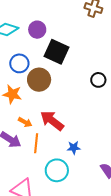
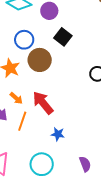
black square: (56, 52) -> (63, 37), size x0.7
cyan circle: (57, 170) -> (42, 164), moved

